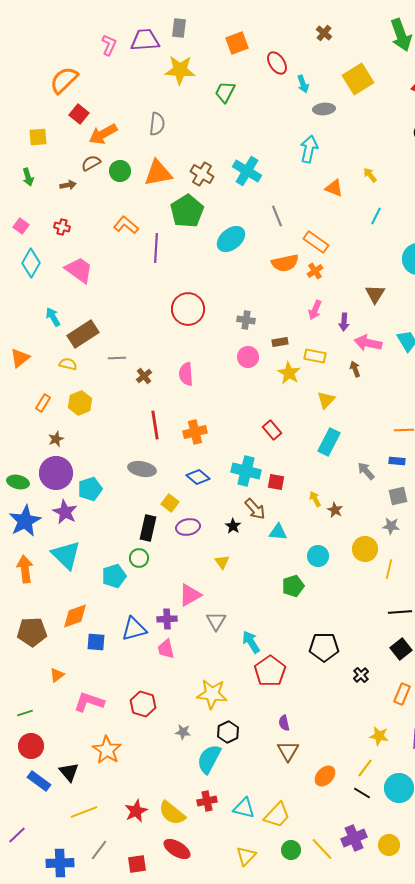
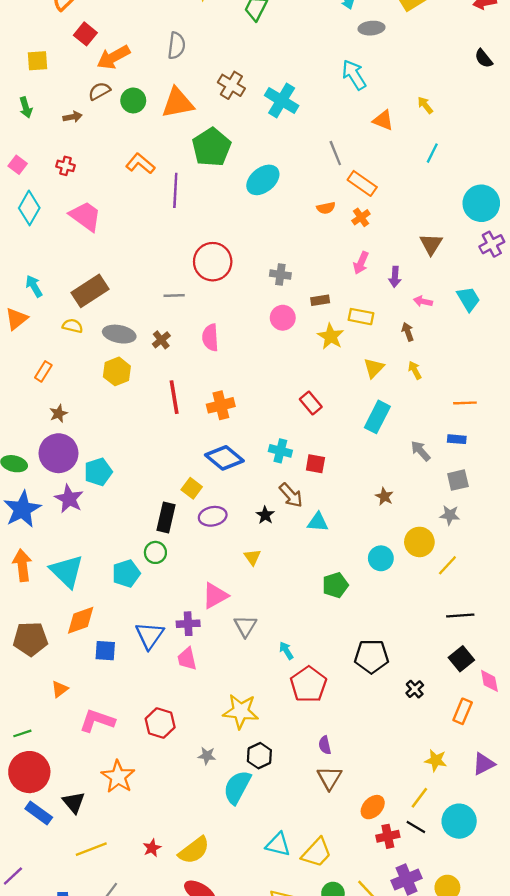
cyan arrow: (309, 149) -> (354, 75), turned -44
brown cross: (202, 174) -> (231, 85), moved
gray line: (277, 216) -> (335, 153), moved
orange semicircle: (285, 263) -> (326, 208), size x0.6
cyan arrow: (53, 317) -> (34, 286), moved
pink arrow: (368, 343) -> (423, 301), size x0.6
gray line: (117, 358) -> (174, 296), moved
yellow hexagon: (80, 403) -> (117, 371), moved
gray ellipse: (142, 469) -> (119, 334), moved
cyan cross: (246, 471) -> (280, 451), size x0.7
blue diamond: (198, 477) -> (224, 458), size x1.4
yellow arrow: (315, 499) -> (415, 370), moved
cyan triangle: (66, 555) -> (67, 571), moved
cyan circle: (318, 556) -> (381, 558), moved
yellow line: (389, 569) -> (447, 565), turned 30
blue triangle: (134, 629) -> (150, 635), turned -40
cyan arrow: (251, 642) -> (286, 651), size x0.7
red circle: (31, 746) -> (29, 772), size x1.4
red cross: (207, 801) -> (388, 836), moved
red star: (136, 811) -> (152, 848), size x0.7
yellow semicircle: (172, 813) -> (194, 850), turned -76

